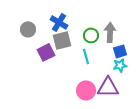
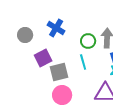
gray square: (62, 40) -> (59, 72), moved
pink circle: (86, 90) -> (62, 95), moved

